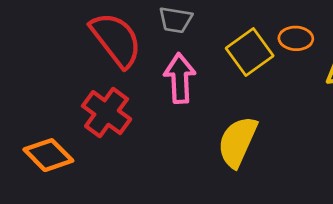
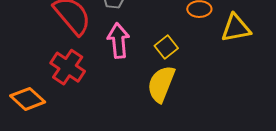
yellow square: (250, 52) -> (166, 47), moved, size x0.7

